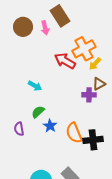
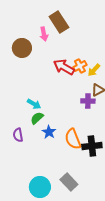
brown circle: (23, 27) -> (22, 48), moved
orange cross: (84, 49) -> (80, 66), moved, size x0.6
cyan arrow: (35, 86) -> (34, 104), moved

